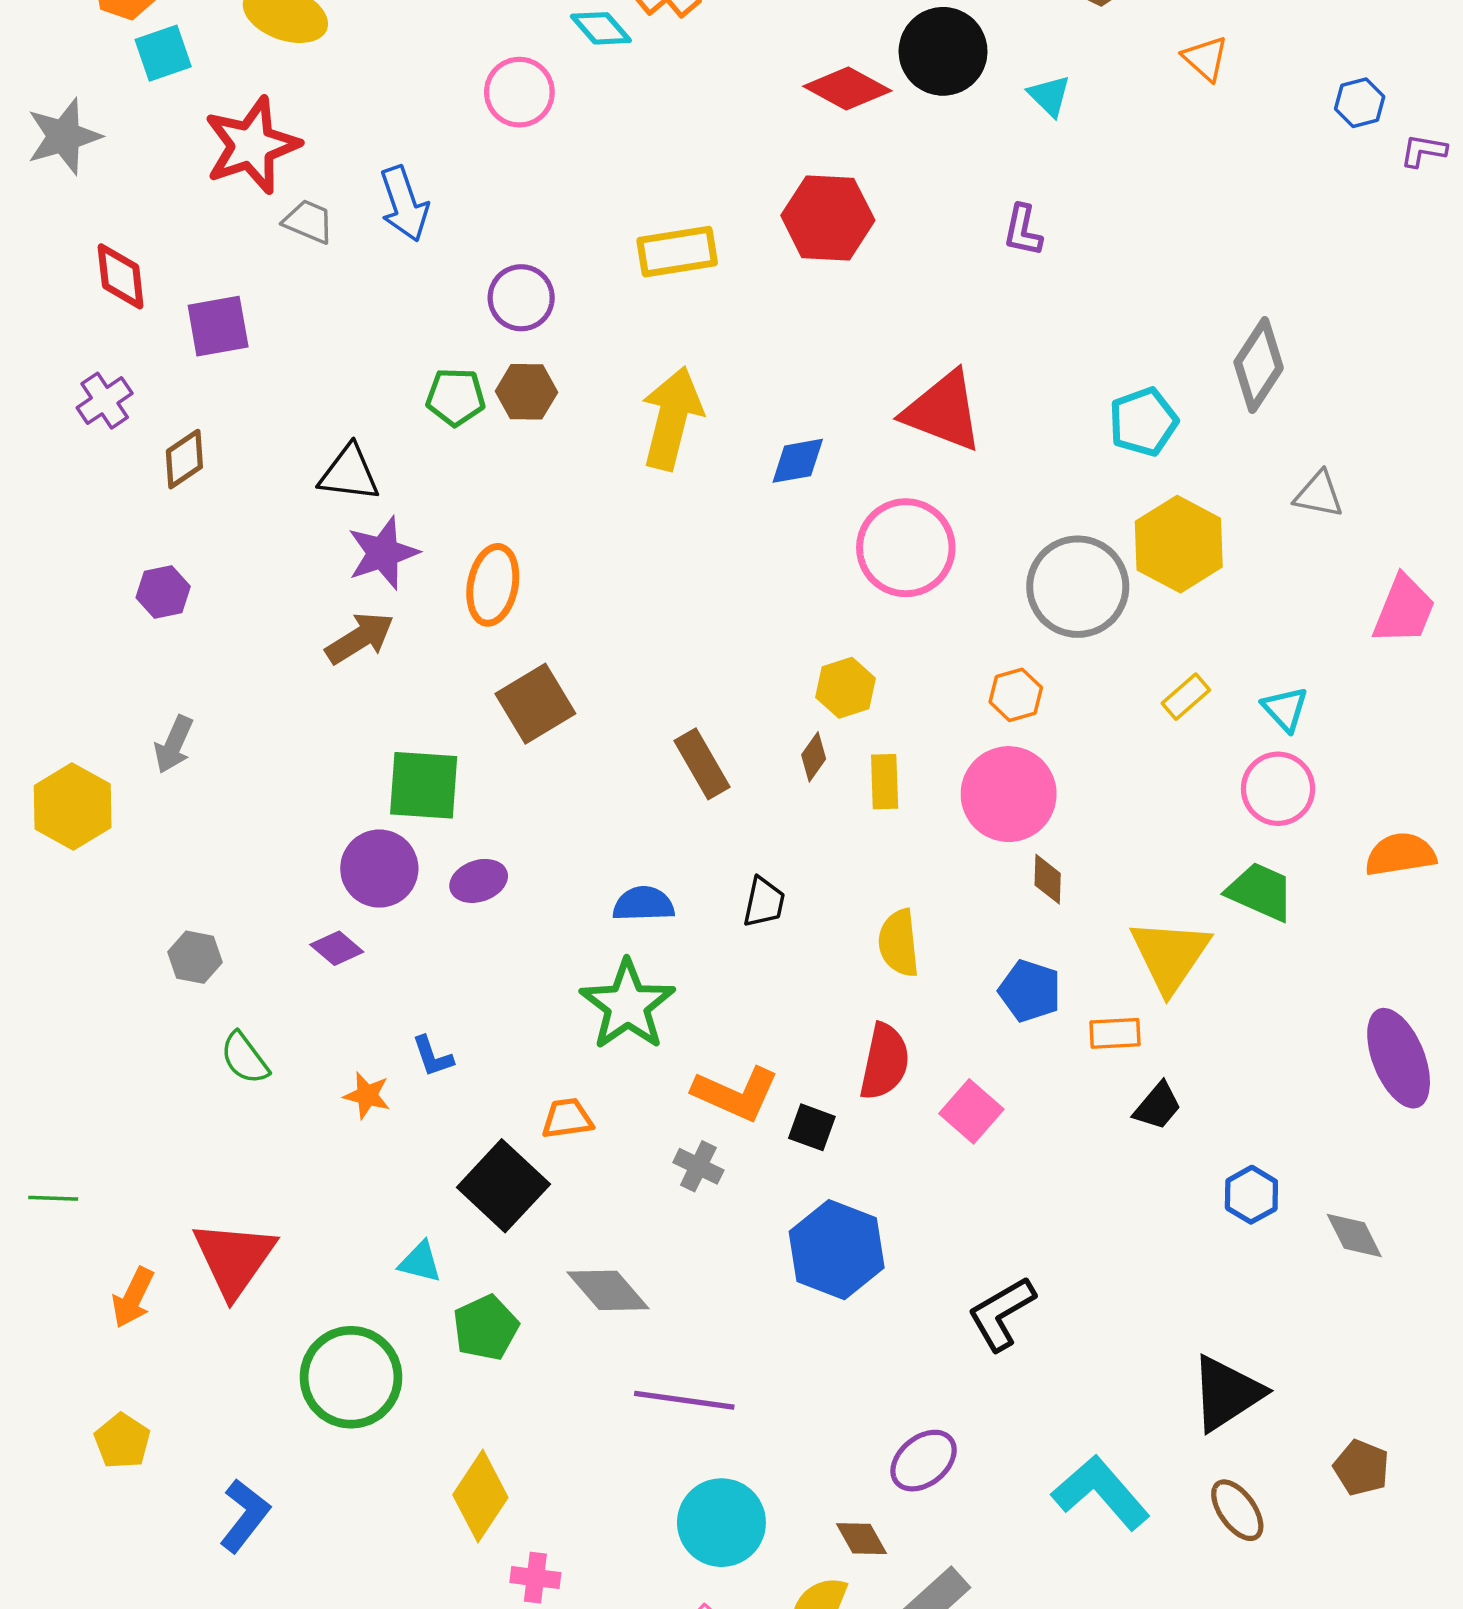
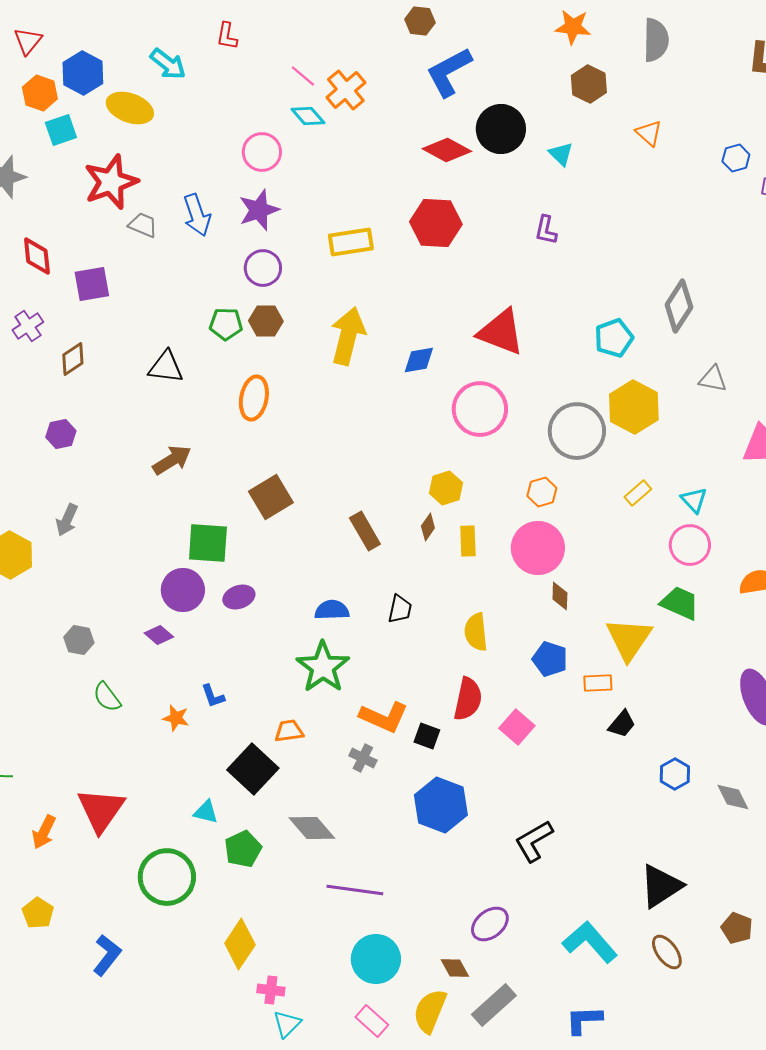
purple star: (383, 553) -> (259, 210), moved
orange ellipse: (493, 585) -> (254, 398), moved

